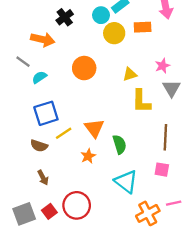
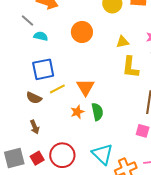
cyan semicircle: (39, 77) -> (41, 36), turned 40
green semicircle: (119, 144) -> (97, 112), moved
cyan triangle: (126, 182) -> (102, 154), moved

